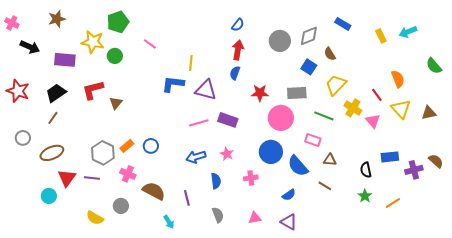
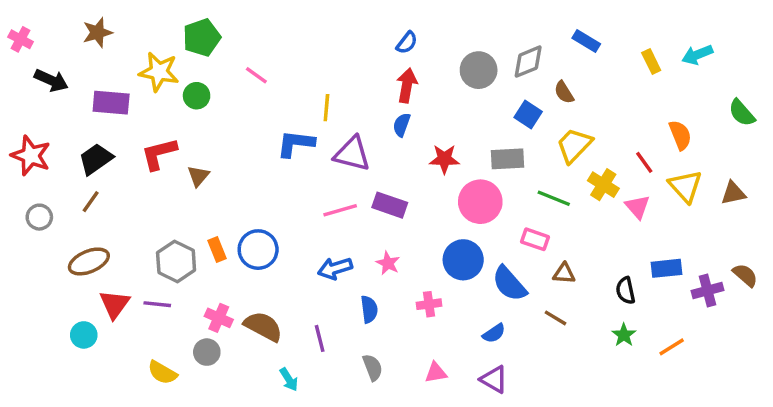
gray circle: (23, 138) -> (39, 217), moved
orange rectangle: (127, 146) -> (217, 250), turned -72
blue circle: (151, 146) -> (258, 250), size x1.5
pink cross: (128, 174) -> (219, 318), moved

